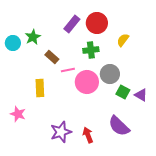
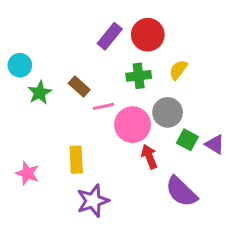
green star: (33, 37) -> (40, 93), moved
yellow semicircle: (123, 40) -> (178, 70), moved
yellow rectangle: (40, 88) -> (76, 160), moved
red arrow: (88, 135) -> (149, 157), moved

